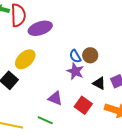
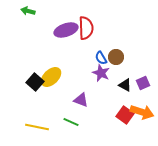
red semicircle: (18, 15) -> (86, 28), moved
yellow ellipse: (25, 59) -> (51, 77), moved
red square: (83, 105) -> (125, 115), moved

